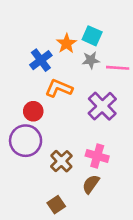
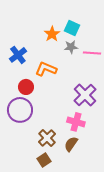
blue cross: (41, 60) -> (18, 55), moved
purple cross: (102, 106) -> (85, 95), moved
brown cross: (61, 161) -> (47, 138), moved

